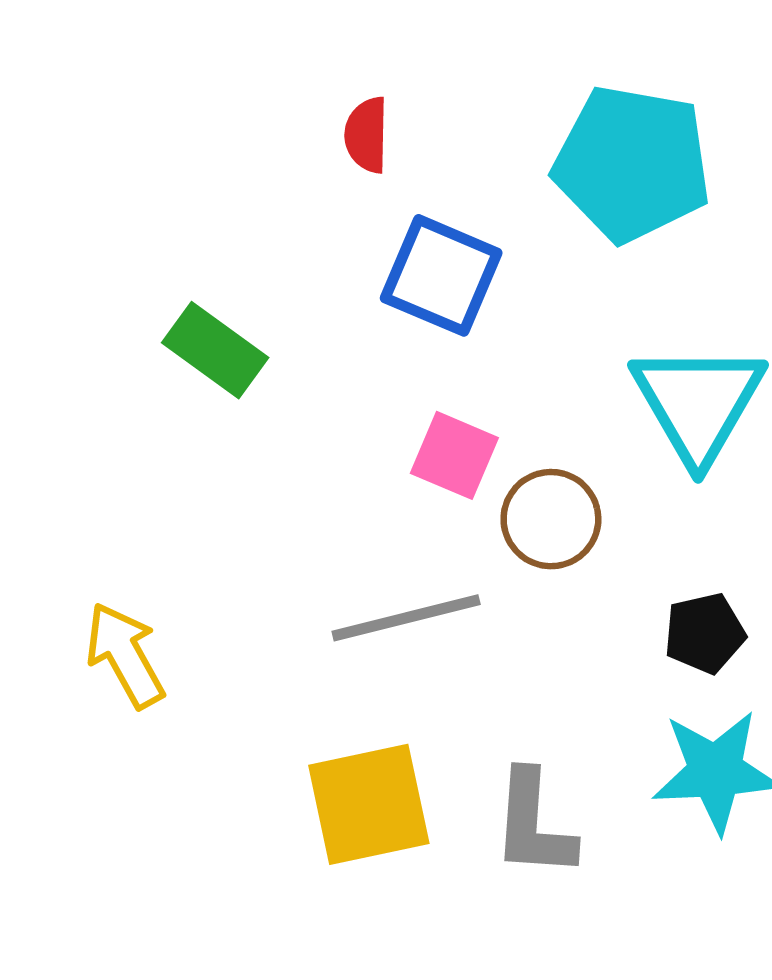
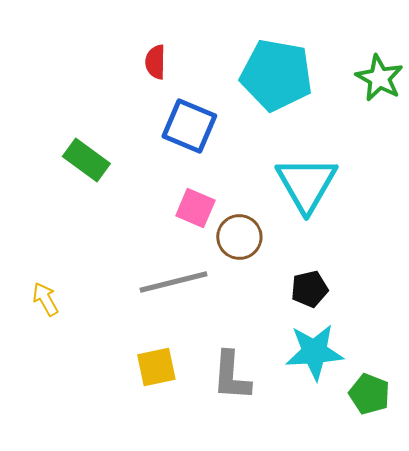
yellow arrow: (125, 655) -> (45, 299), size x0.7
yellow square: (369, 804) -> (156, 367), size x0.7

